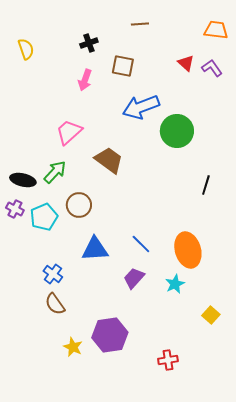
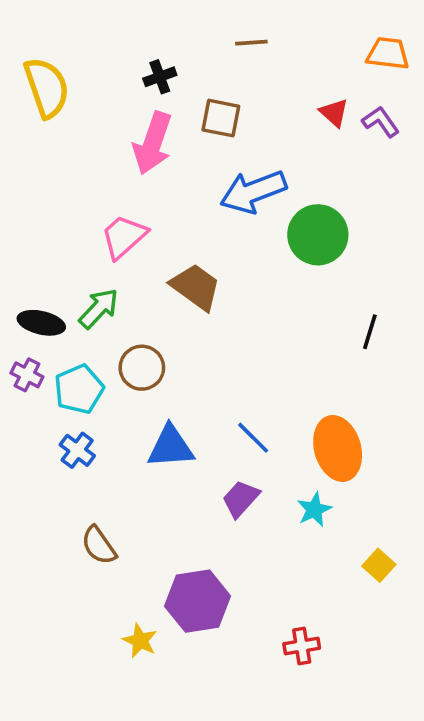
yellow semicircle: (26, 49) -> (47, 88), size x1.6
pink arrow: (85, 80) -> (153, 143), size x1.6
blue cross: (53, 274) -> (77, 450), moved
yellow star: (73, 347) -> (140, 641), moved

